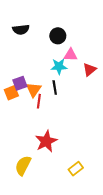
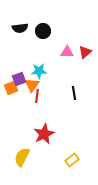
black circle: (58, 36) -> (43, 31), moved
cyan star: (59, 66) -> (39, 71), moved
red triangle: (89, 70) -> (85, 52), moved
black line: (55, 87) -> (74, 93), moved

